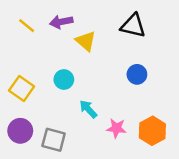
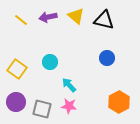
yellow triangle: (86, 41) -> (76, 16), moved
pink star: (116, 128) -> (69, 106), moved

